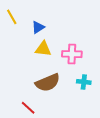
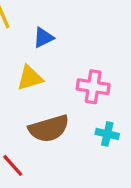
yellow triangle: (43, 49) -> (30, 78), moved, turned -30

